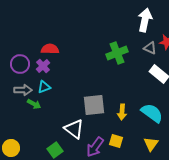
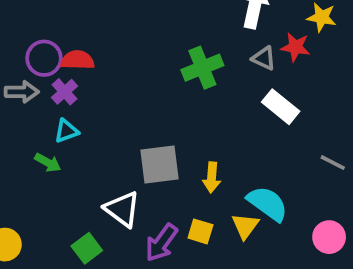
purple circle: (20, 64) -> (44, 58), moved
gray arrow: (23, 90) -> (22, 92), moved
cyan semicircle: (152, 113) -> (268, 204), moved
yellow triangle: (151, 144) -> (245, 226), moved

